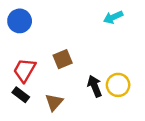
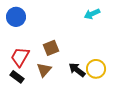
black arrow: (95, 86) -> (77, 70), turned -30
brown triangle: (54, 102) -> (44, 70), moved

